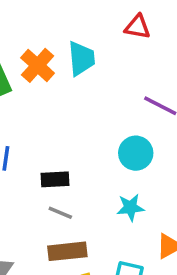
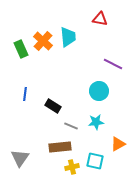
black rectangle: (55, 179) -> (53, 106), turned 35
gray line: (60, 213) -> (71, 126), moved

